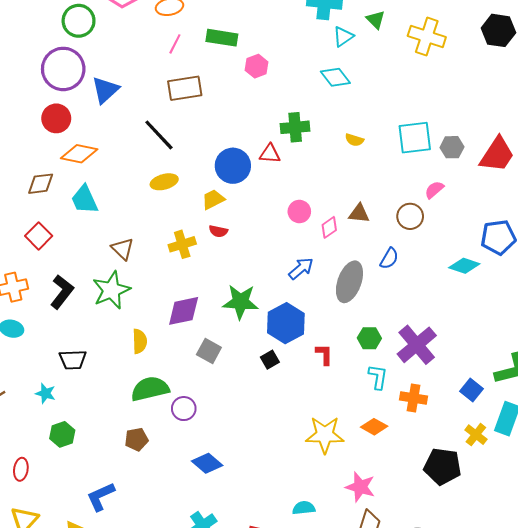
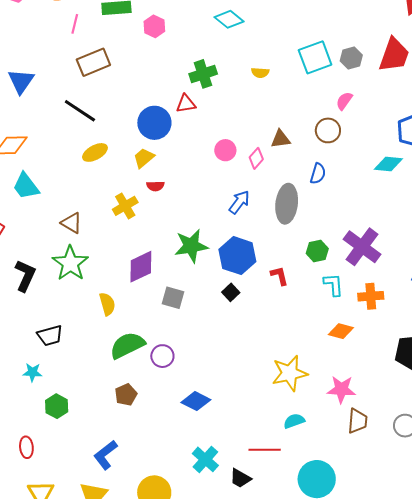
yellow star: (325, 435) -> (290, 373), moved

